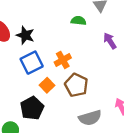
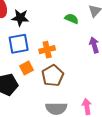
black star: (25, 35) -> (20, 18), turned -30

